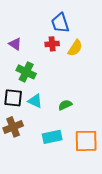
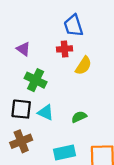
yellow semicircle: (75, 48) -> (83, 66), moved

